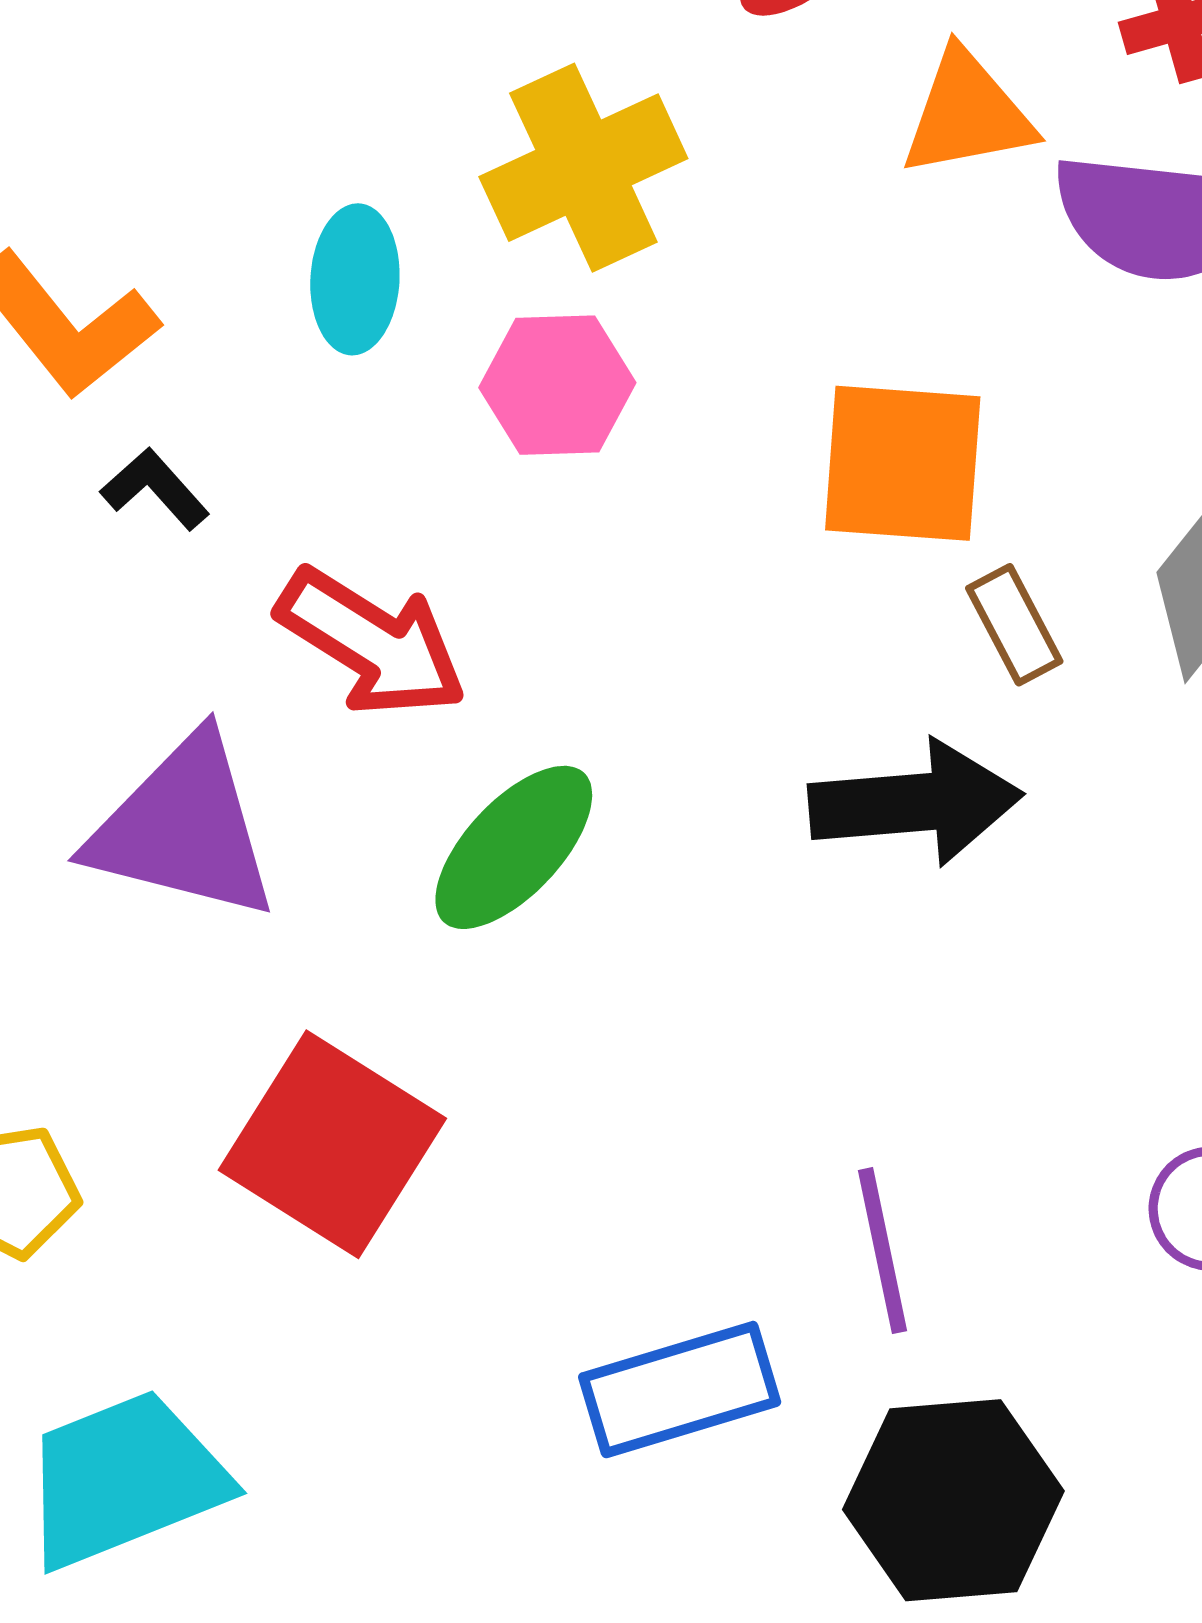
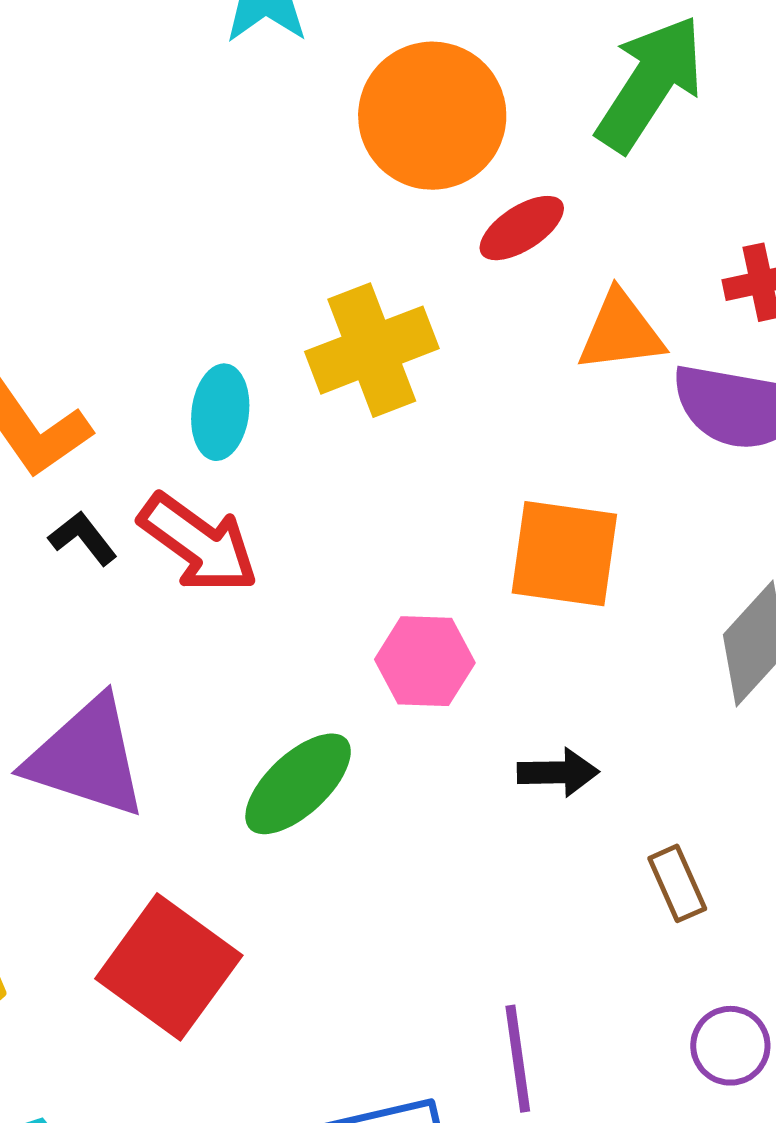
pink hexagon: (557, 385) -> (425, 661), moved
brown rectangle: (1014, 625) -> (677, 883), moved
red arrow: (372, 643) -> (198, 543), moved
black arrow: (915, 803) -> (558, 772), size x0.6

